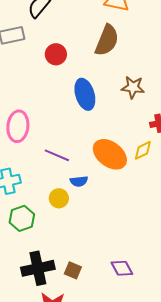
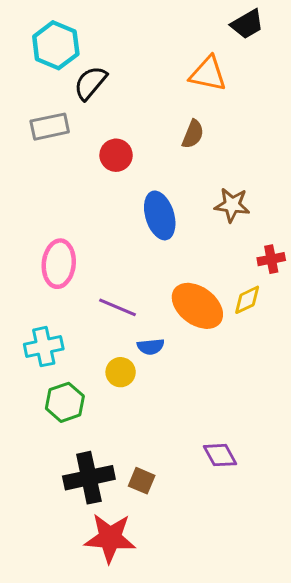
brown semicircle: (107, 40) -> (193, 134), size x0.6
purple diamond: (122, 268) -> (220, 455), moved

